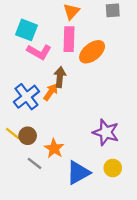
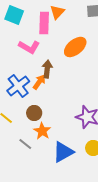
cyan square: (26, 30) -> (14, 15), moved
pink rectangle: (69, 39) -> (44, 23), moved
brown circle: (28, 136) -> (34, 113), moved

